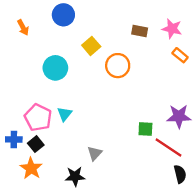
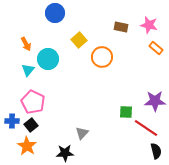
orange arrow: (23, 27) -> (26, 44), moved
cyan triangle: (65, 114) -> (28, 70), moved

